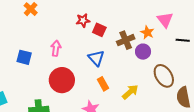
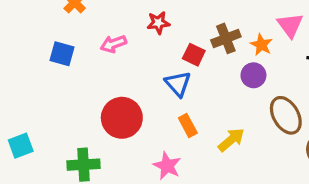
red square: (99, 30) -> (194, 55), moved
brown cross: (126, 40) -> (226, 38), moved
pink arrow: (56, 48) -> (113, 44), moved, turned -119
blue square: (24, 57) -> (62, 54), moved

